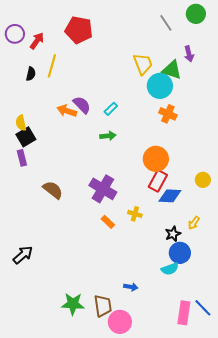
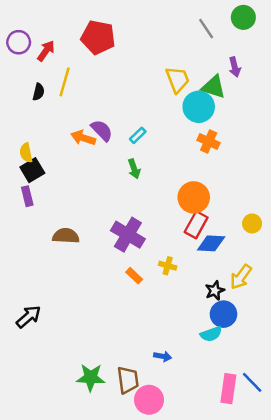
green arrow: (108, 136) -> (134, 169), turned 77
brown semicircle: (53, 190) -> (66, 236), turned -35
yellow arrow: (194, 223) -> (241, 277), size x1.5

